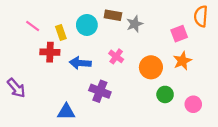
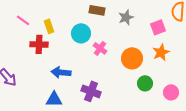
gray star: (135, 24) -> (126, 17), moved
cyan circle: (87, 25) -> (81, 33), moved
blue arrow: (80, 63) -> (61, 72), moved
purple cross: (100, 91) -> (91, 91), moved

